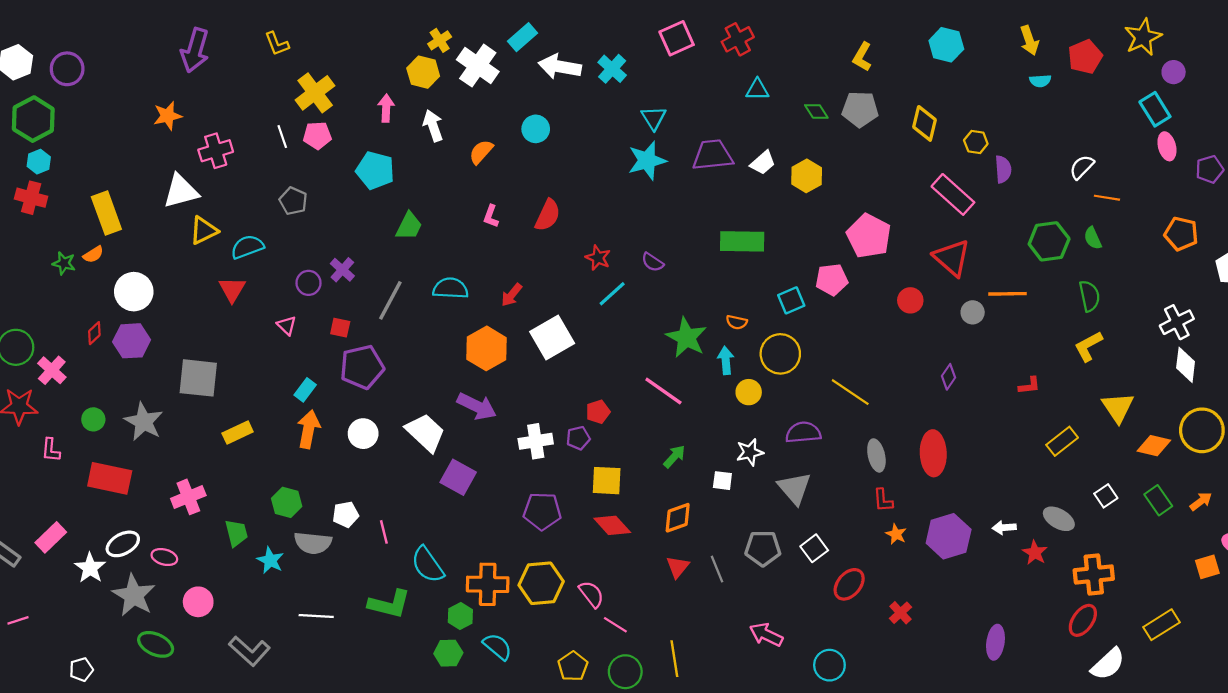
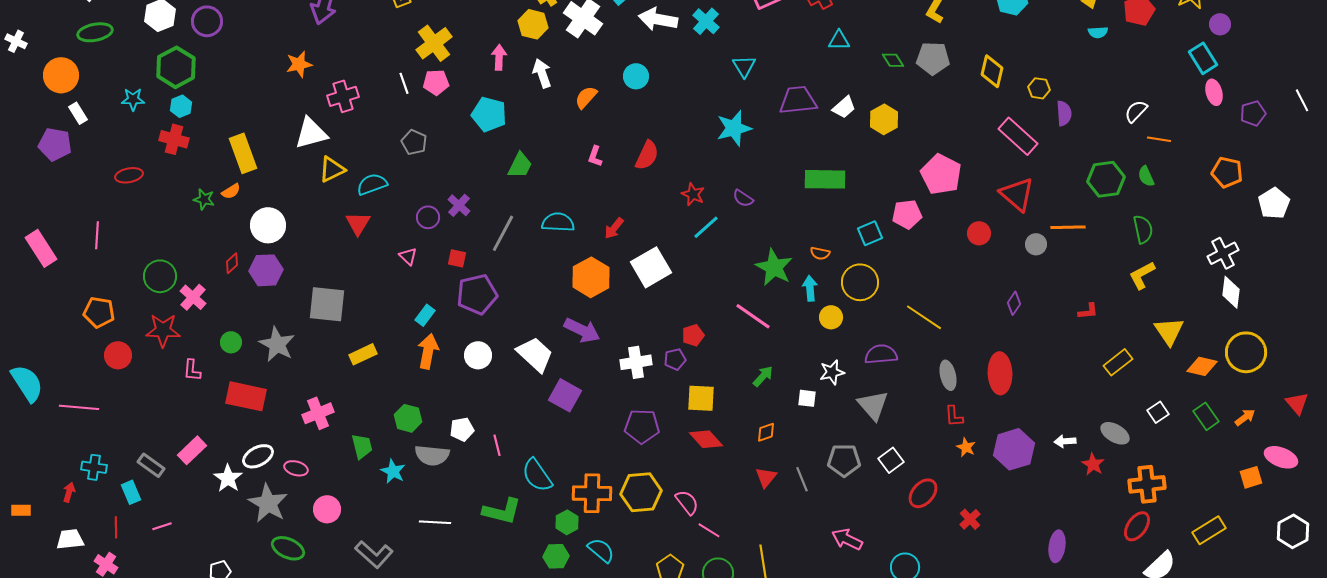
cyan star: (647, 161) -> (734, 128), moved
orange diamond: (678, 518) -> (766, 432), size x0.7

